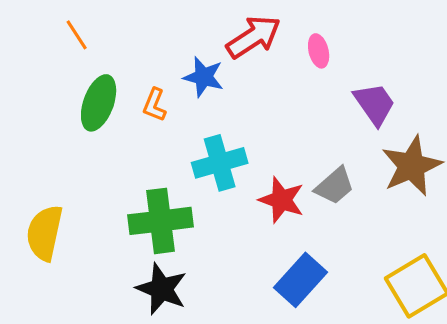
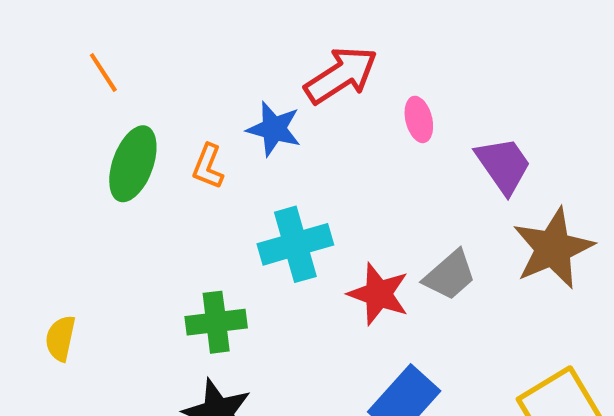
pink ellipse: (319, 51) -> (419, 119), moved
green cross: (161, 221) -> (216, 322), size x0.7
yellow semicircle: (45, 233) -> (60, 338), size x0.6

